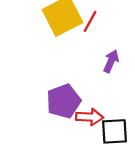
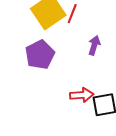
purple pentagon: (64, 101) -> (40, 55), moved

